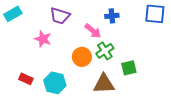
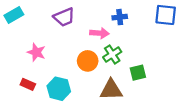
purple trapezoid: (60, 16) -> (64, 17), turned -40
pink arrow: (93, 31) -> (99, 33), turned -36
pink star: (43, 39) -> (36, 52), moved

